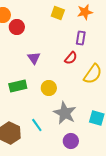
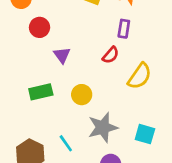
red circle: (17, 27) -> (40, 27), moved
gray star: (65, 113) -> (103, 128), turned 30

